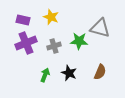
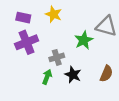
green star: (79, 41) -> (84, 40), turned -30
gray cross: (54, 46) -> (57, 57), moved

